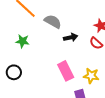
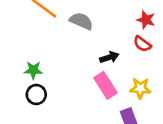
black arrow: (71, 37) -> (109, 57), moved
green star: (23, 41) -> (33, 70), moved

